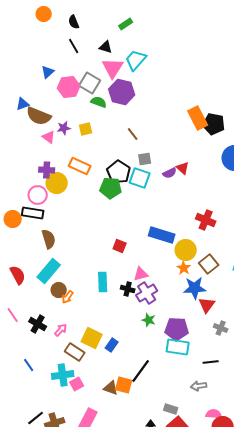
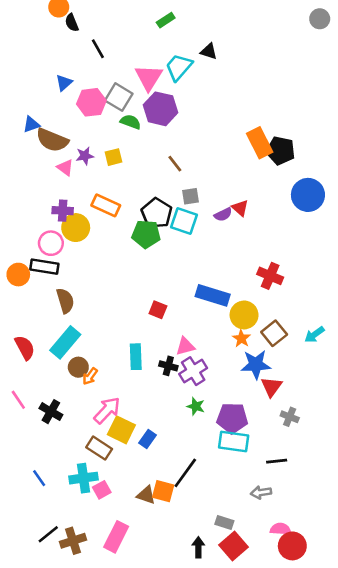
black semicircle: (74, 22) -> (72, 23), moved
black triangle: (106, 47) -> (209, 51), moved
pink arrow: (61, 330) -> (107, 410), moved, size x1.6
blue line: (29, 365) -> (39, 478), moved

